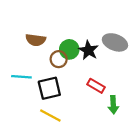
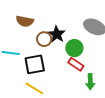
green circle: (69, 49) -> (74, 48), moved
black star: (89, 50) -> (57, 34), moved

